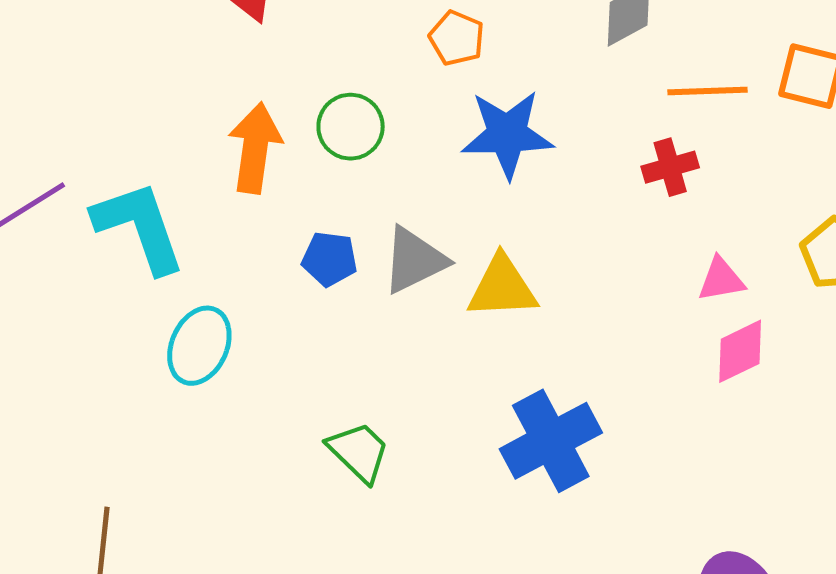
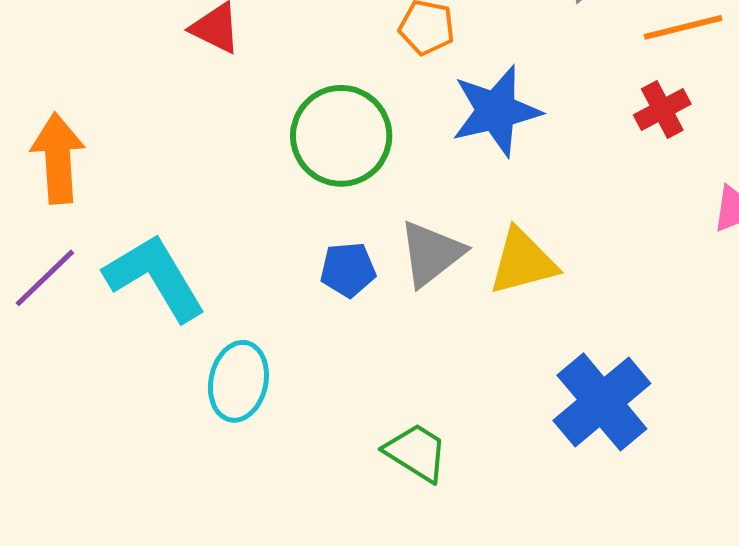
green circle: (351, 127) -> (341, 136), size x1.5
orange arrow: (255, 148) -> (58, 158), moved

